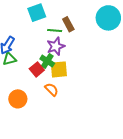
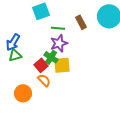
brown rectangle: (68, 24) -> (81, 22), moved
orange semicircle: (52, 89) -> (44, 80), moved

